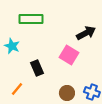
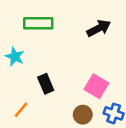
black arrow: (86, 33) -> (99, 28), moved
pink square: (69, 55) -> (96, 86), moved

